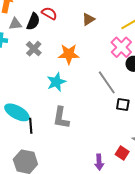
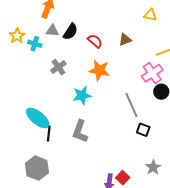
red semicircle: (49, 13) -> (95, 41), moved
gray cross: (34, 49) -> (58, 67), moved
red square: (122, 153) -> (123, 178), moved

